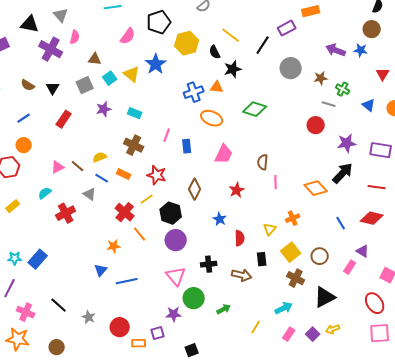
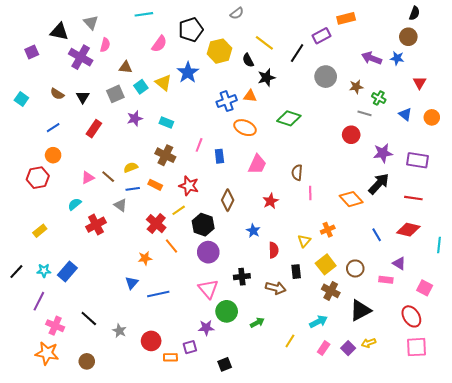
blue line: (102, 178) -> (133, 189), turned -40
yellow rectangle: (13, 206) -> (40, 231), moved
pink rectangle: (350, 267) -> (386, 280), turned 64

